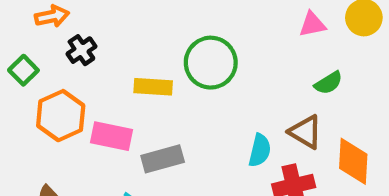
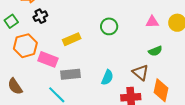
green circle: (211, 63) -> (109, 26), moved, size x0.7
yellow rectangle: (153, 87) -> (72, 39), turned -36
cyan semicircle: (260, 150) -> (107, 77), moved

